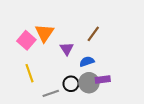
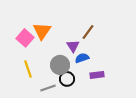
purple triangle: (67, 49) -> (73, 46), moved
gray circle: (89, 83) -> (60, 65), moved

